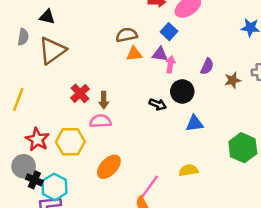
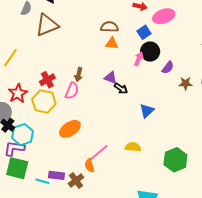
purple triangle: (160, 54) -> (110, 78), moved
black circle: (182, 91) -> (150, 52), moved
red cross: (80, 93) -> (47, 80), moved
pink semicircle: (100, 121) -> (72, 91), turned 102
blue triangle: (195, 123) -> (147, 111), turned -49
green hexagon: (243, 148) -> (175, 160), moved

